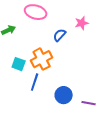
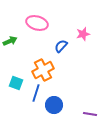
cyan square: (19, 64) -> (16, 83), moved
blue circle: (64, 95) -> (54, 105), moved

